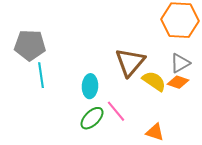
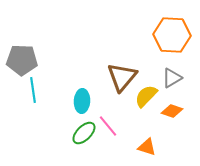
yellow semicircle: (154, 81) -> (146, 96), turned -80
orange diamond: (178, 82) -> (172, 111), moved

